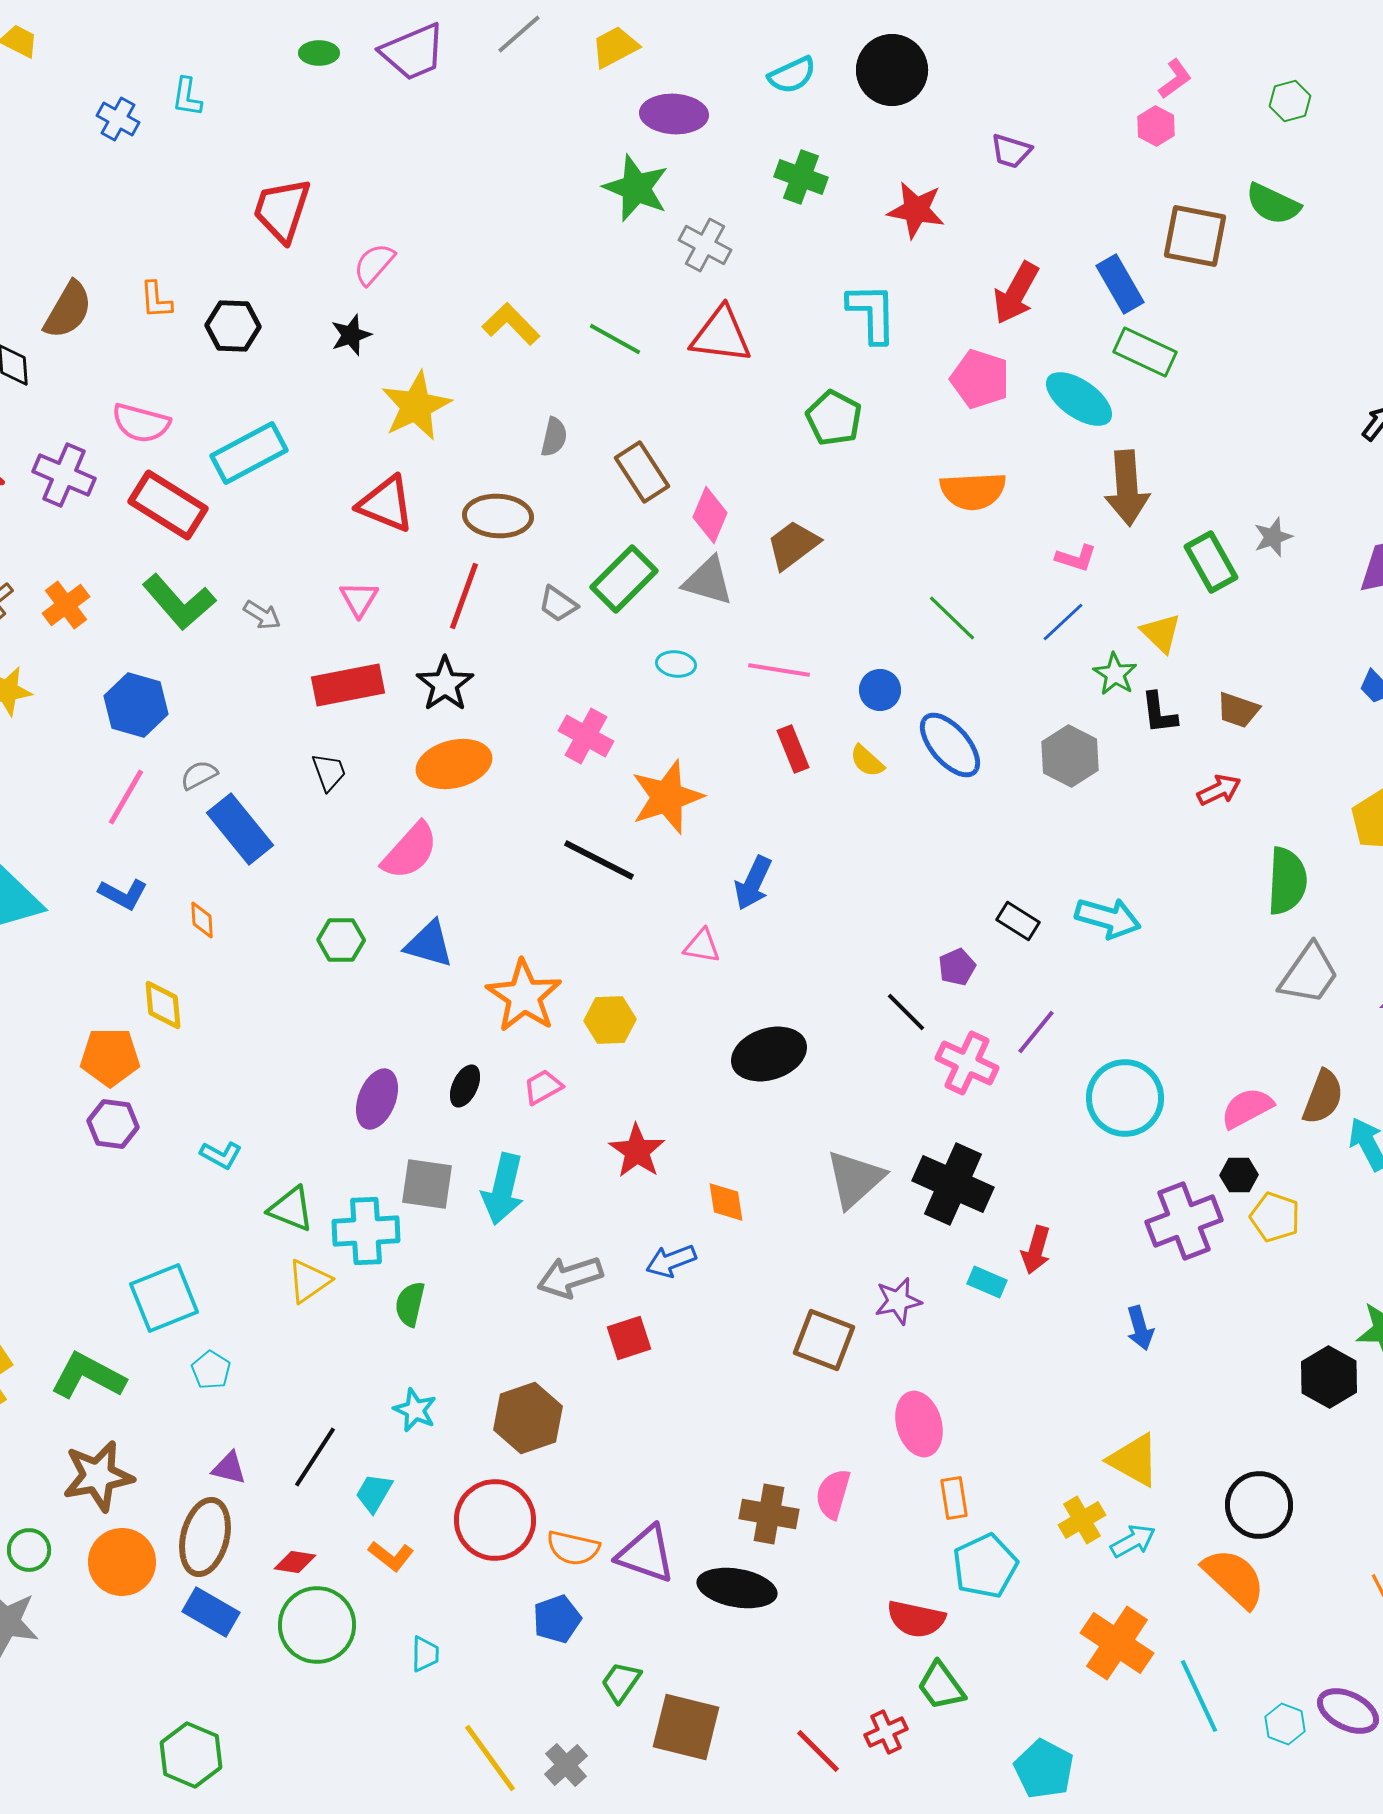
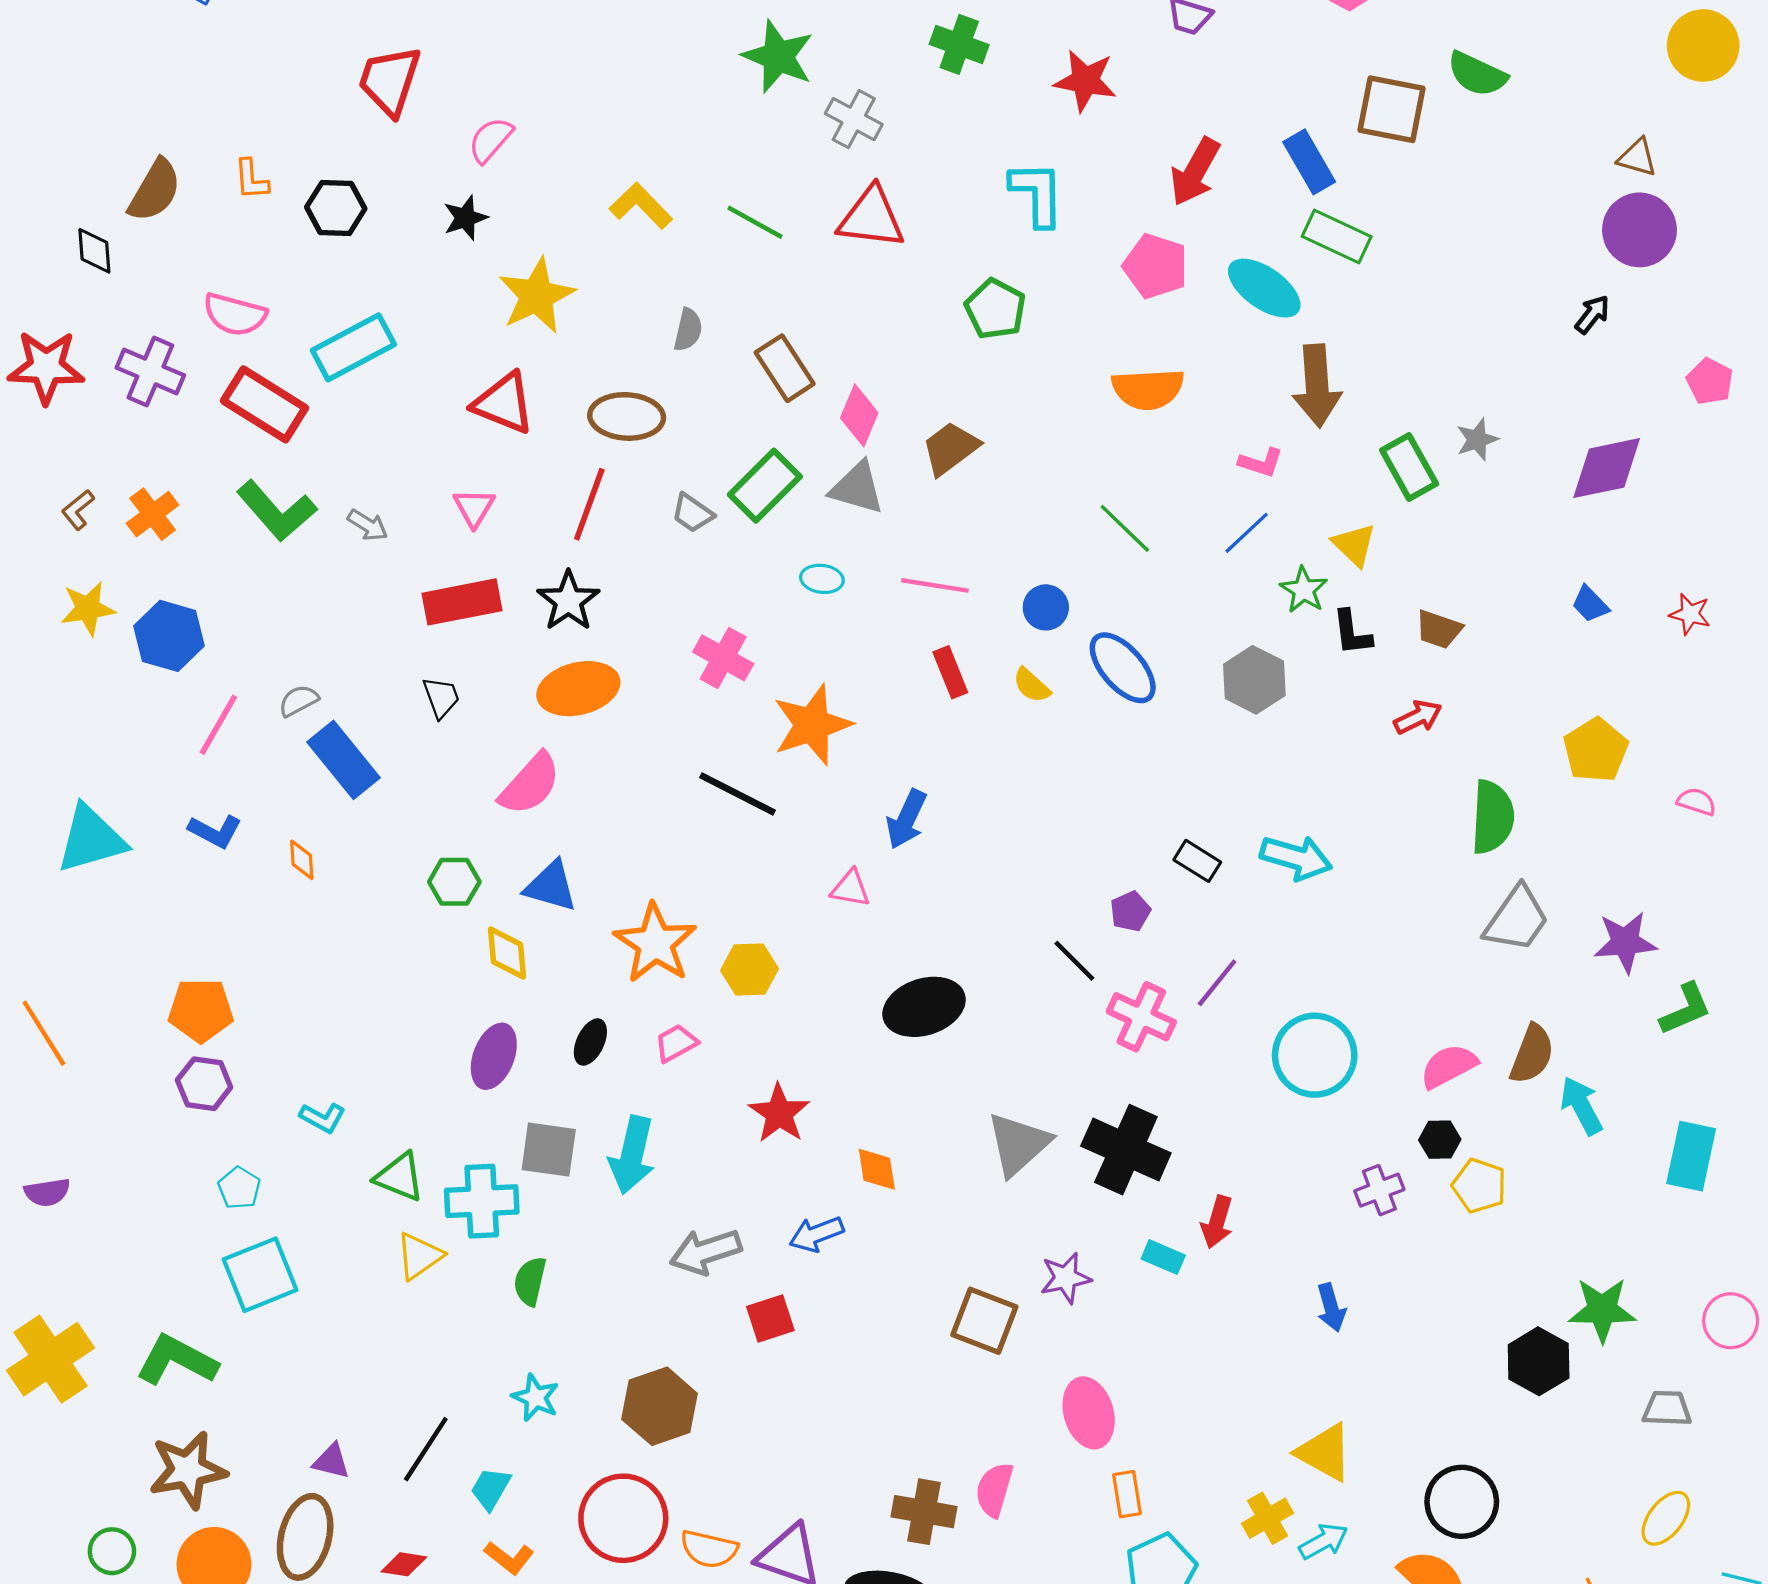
blue hexagon: (136, 705) -> (169, 636), moved
yellow diamond: (163, 1005) -> (507, 953), moved
purple cross: (1184, 1221) -> (1379, 1190), size x0.6
cyan pentagon: (211, 1370) -> (239, 1188), moved

